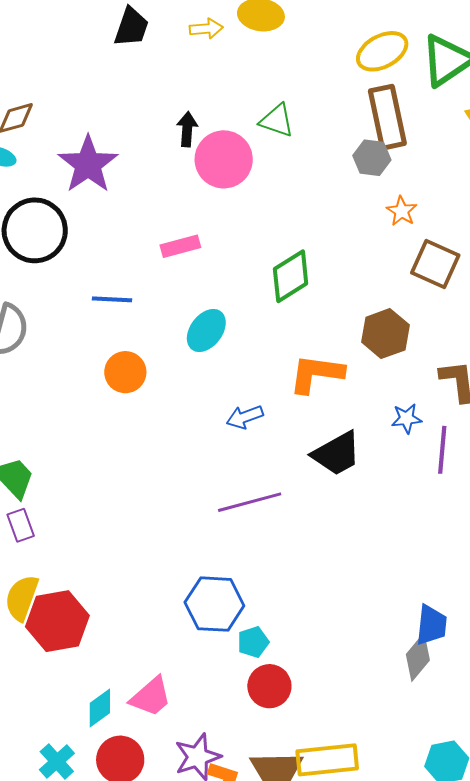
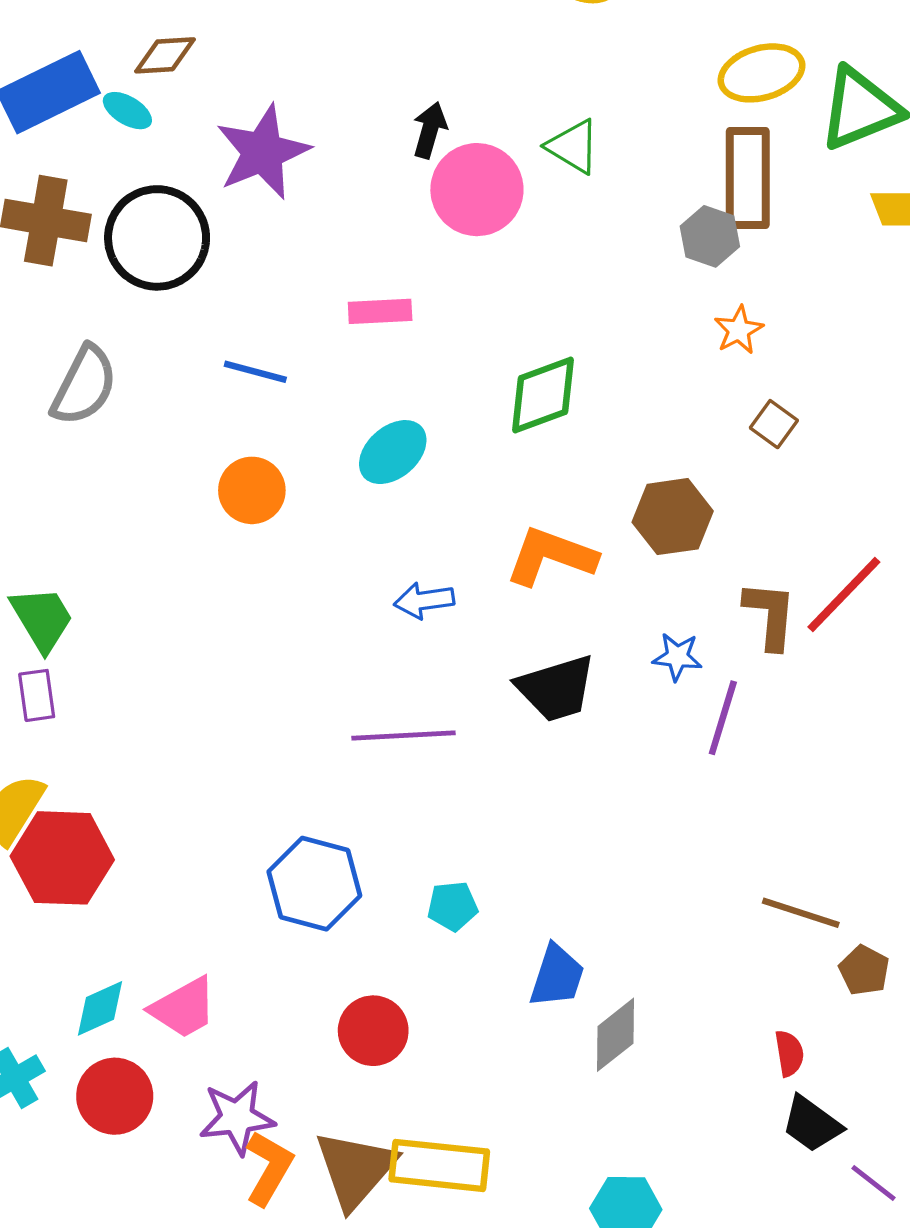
brown square: (435, 264) -> (774, 424), size x0.6
blue trapezoid: (431, 625) -> (557, 976), moved
cyan pentagon: (253, 642) -> (453, 906), moved

